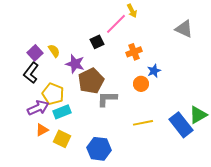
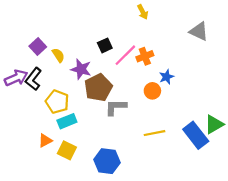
pink line: (116, 24) -> (125, 55), moved
purple square: (35, 53) -> (38, 47), moved
purple arrow: (38, 108) -> (16, 78), moved

